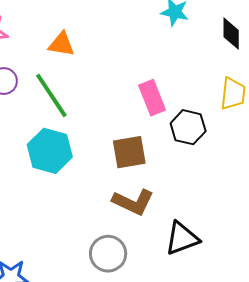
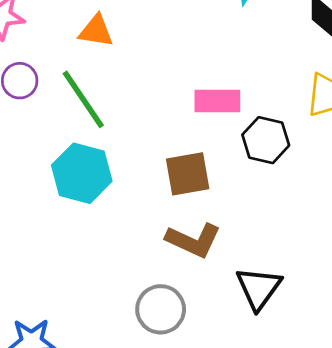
pink rectangle: (152, 98) -> (217, 101), turned -68
black triangle: (182, 238) -> (259, 288), turned -33

